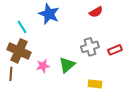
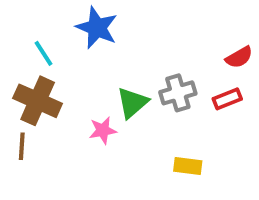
red semicircle: (96, 12) -> (239, 57), moved
green triangle: (67, 65) -> (132, 103), moved
pink star: (43, 66) -> (103, 130), moved

